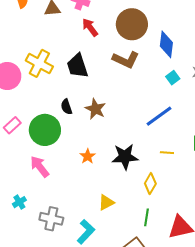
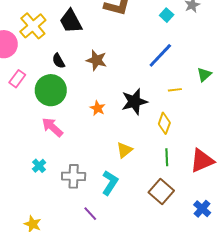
yellow cross: (39, 63) -> (33, 26), turned 32
black semicircle: (66, 107) -> (58, 61), moved
pink rectangle: (12, 125) -> (17, 79), moved

